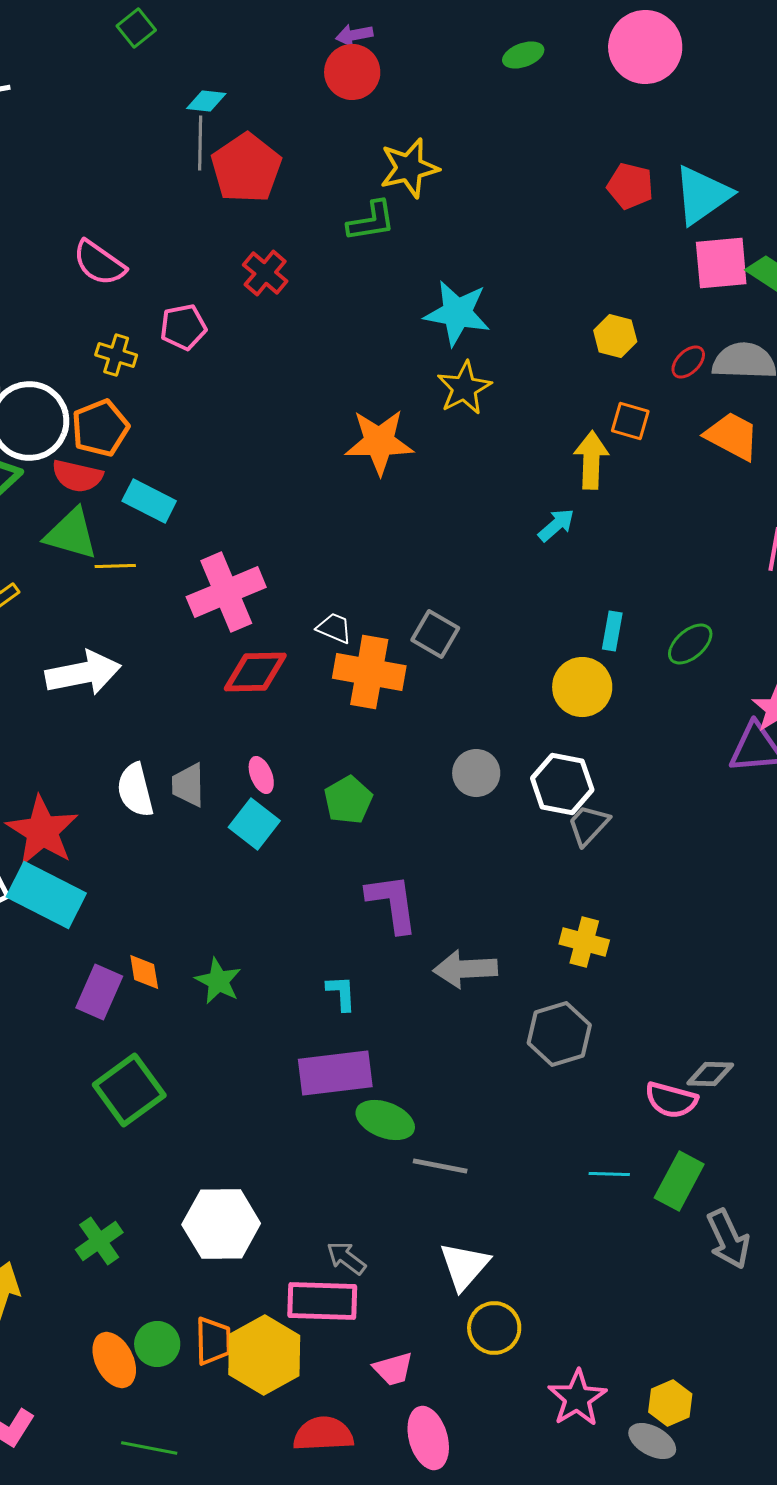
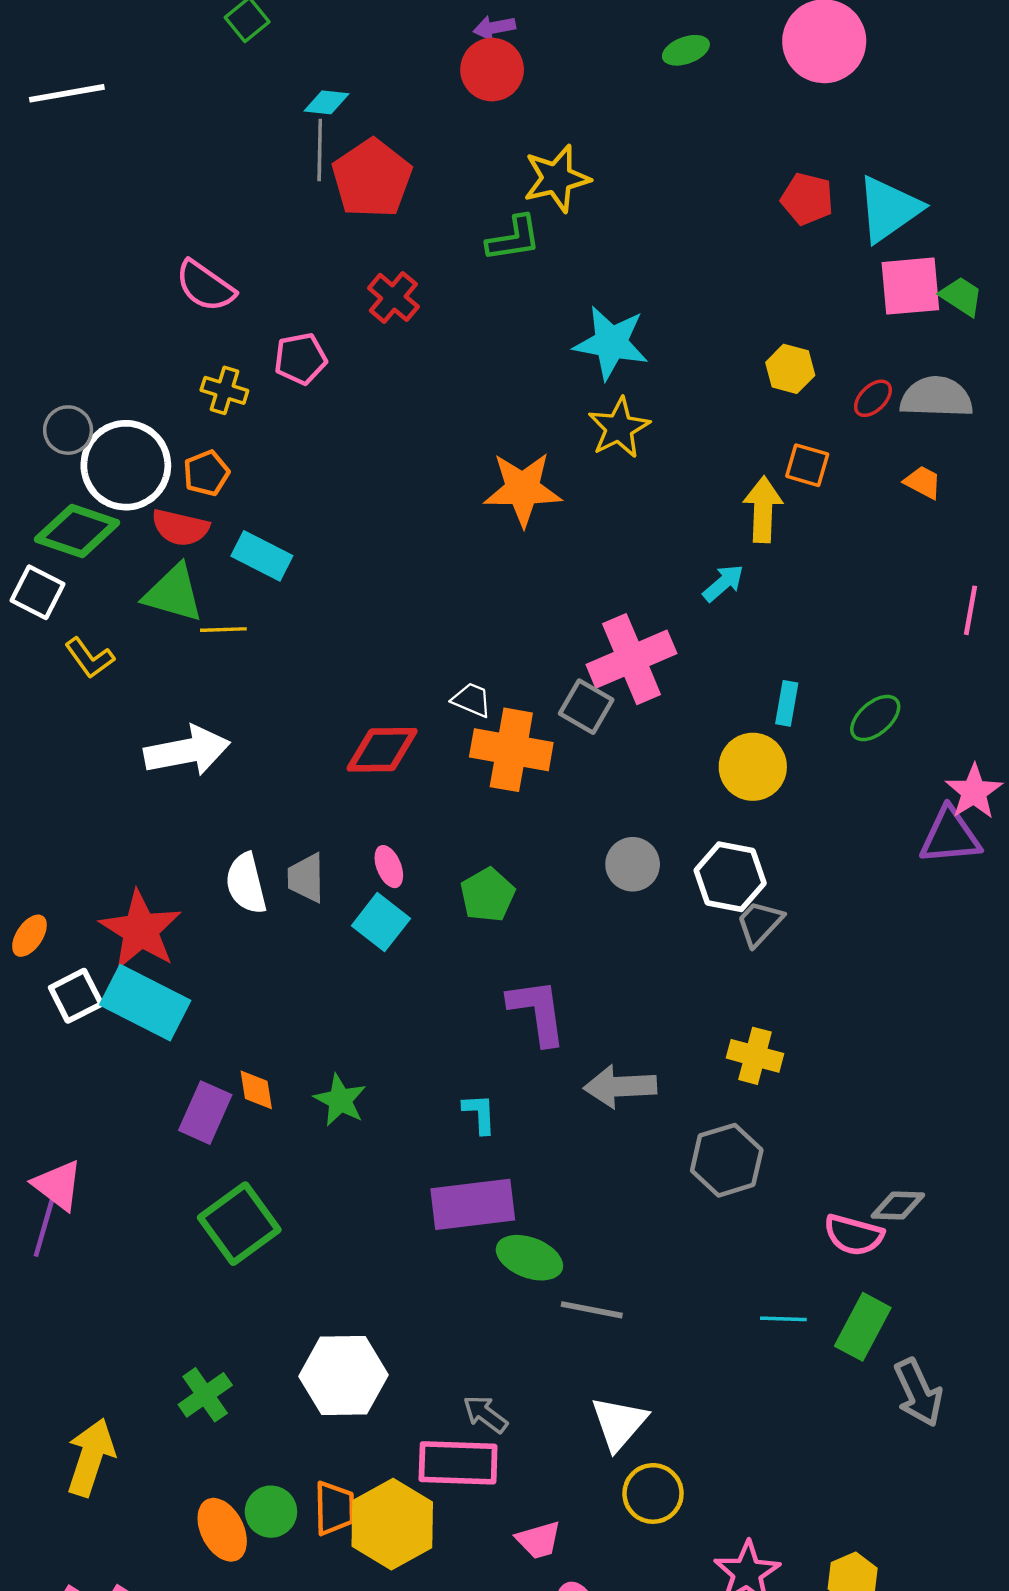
orange pentagon: (100, 428) -> (206, 473), size x0.7
orange trapezoid: (732, 436) -> (923, 482), size x0.6
pink cross: (226, 592) -> (631, 659), moved

